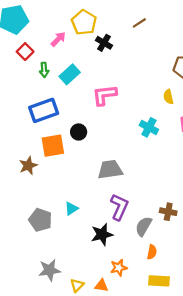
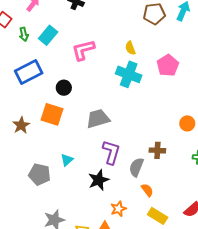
yellow semicircle: (168, 97) -> (130, 48), moved
cyan cross: (149, 127) -> (129, 74), size x1.4
orange square: (53, 146) -> (52, 114), moved, turned 35
orange semicircle: (152, 252) -> (147, 190), turned -40
yellow rectangle: (159, 281) -> (158, 216), turned 36

